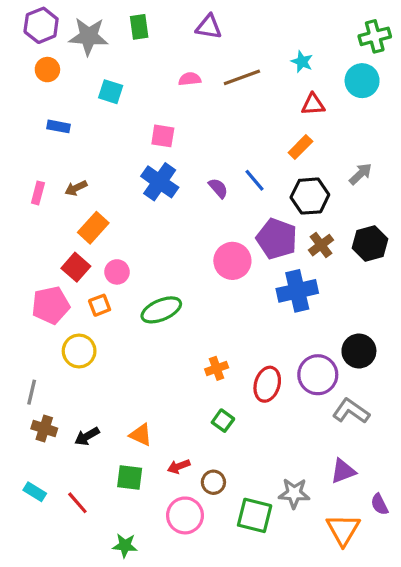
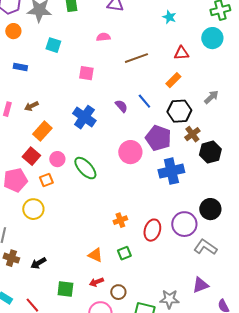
cyan star: (302, 62) -> (169, 17), moved
brown line: (242, 77) -> (136, 58), moved
blue cross: (160, 182) -> (84, 117), moved
black hexagon: (370, 243) -> (210, 152), moved
brown cross: (321, 245) -> (192, 134), moved
green ellipse: (161, 310) -> (85, 168), moved, turned 70
green square: (223, 421) -> (124, 253), turned 32
orange triangle: (141, 435) -> (95, 255), moved

